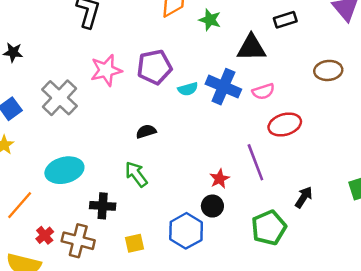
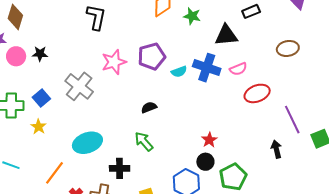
purple line: (255, 162) -> (292, 120), moved
black arrow: (304, 197) -> (276, 149), turned -42
green pentagon: (269, 228) -> (233, 177), moved

